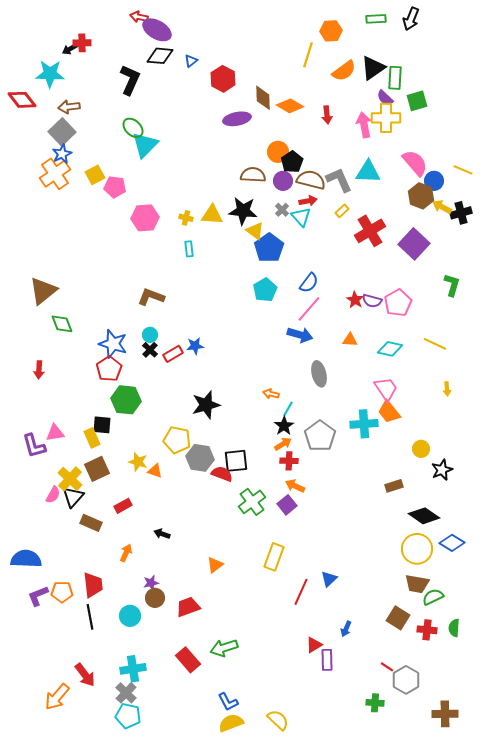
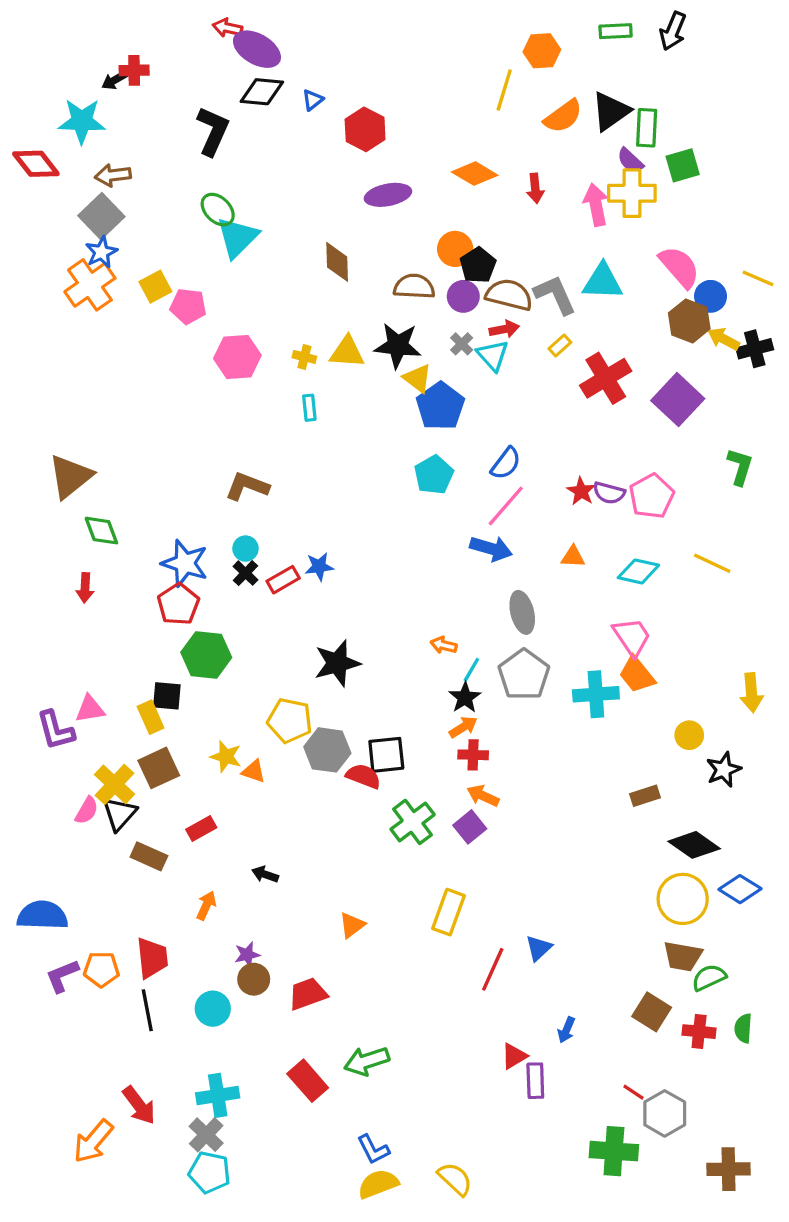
brown diamond: (263, 98) -> (337, 262), moved
red arrow: (39, 370) -> (85, 588), moved
yellow arrow: (447, 389) -> (751, 693), moved, size x1.6
gray pentagon: (320, 436) -> (524, 675), moved
green cross: (375, 703) -> (614, 1151), size x1.6

